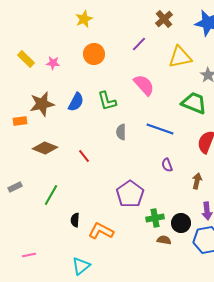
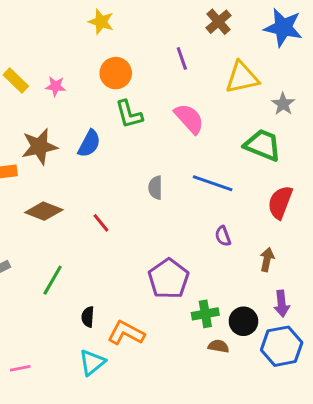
yellow star: (84, 19) -> (101, 22), turned -30
purple line: (139, 44) -> (182, 58), turned -63
green L-shape: (107, 101) -> (129, 114), moved
cyan triangle: (81, 266) -> (92, 362), moved

